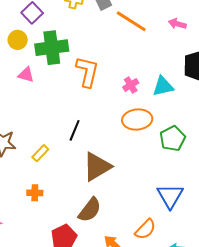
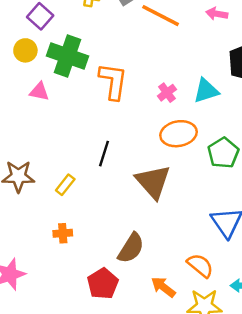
green cross: (52, 48) -> (68, 56), turned 32
brown triangle: (97, 167) -> (153, 182), moved, turned -36
orange semicircle: (145, 229) -> (200, 265), turned -90

